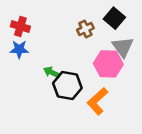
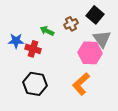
red cross: (20, 27) -> (33, 49), moved
green arrow: (52, 72) -> (47, 31), moved
black hexagon: (67, 86) -> (35, 84), moved

